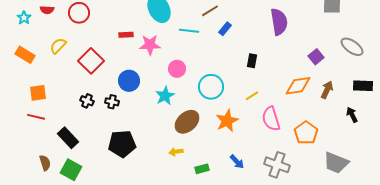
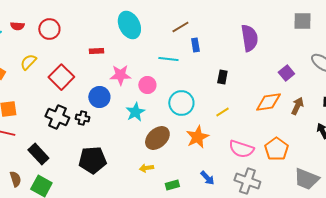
blue rectangle: (225, 29) -> (195, 45), turned -48
cyan line: (189, 31) -> (168, 59), moved
pink star: (150, 45) -> (120, 75), moved
black cross: (87, 101) -> (57, 117), size x1.6
pink semicircle: (271, 119) -> (241, 149), moved, turned -55

